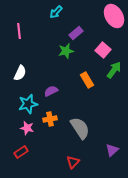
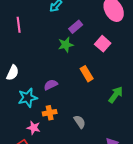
green arrow: (114, 70) -> (116, 95), moved
white semicircle: (20, 73) -> (13, 73), moved
pink star: (27, 128) -> (34, 128), moved
gray semicircle: (80, 128) -> (80, 122), size x0.6

